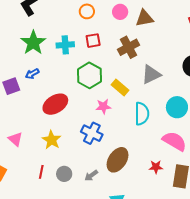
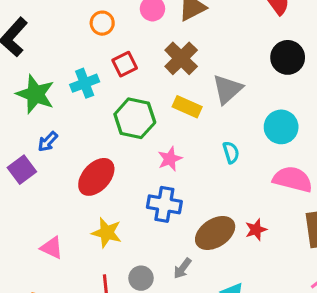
yellow rectangle: (120, 88) -> (187, 107), moved
cyan semicircle: (142, 114) -> (231, 152), size x0.6
brown ellipse: (118, 160) -> (215, 233), turned 40
red star: (156, 167) -> (256, 230), moved

